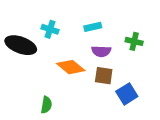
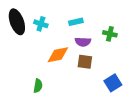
black ellipse: (21, 45) -> (17, 22), moved, turned 50
orange diamond: (71, 67) -> (58, 55), turned -50
blue square: (127, 94) -> (113, 83), moved

